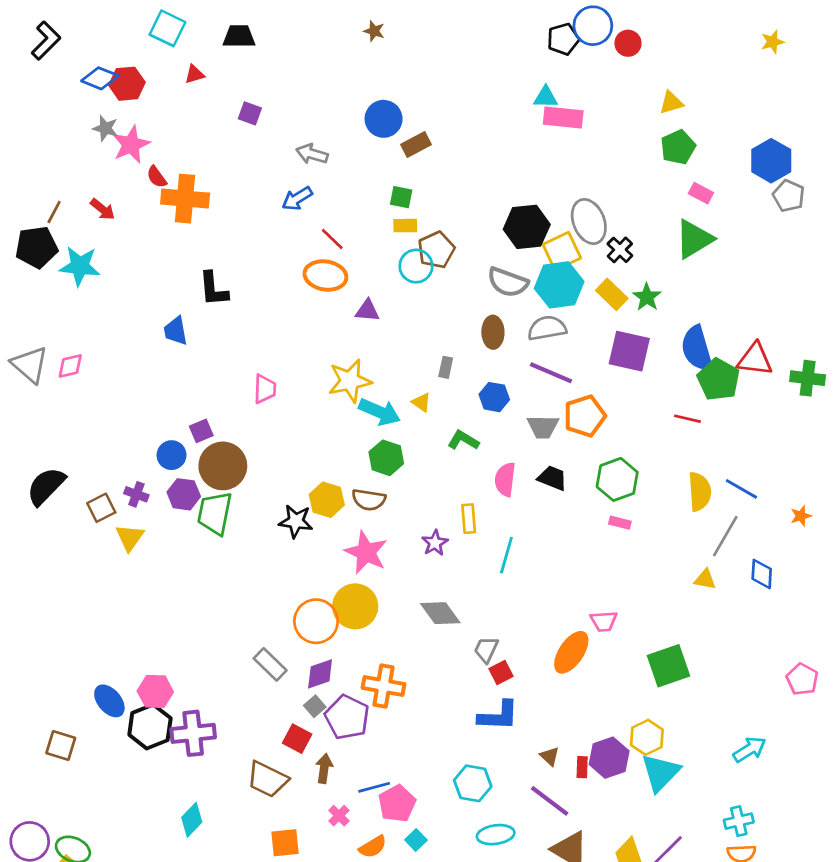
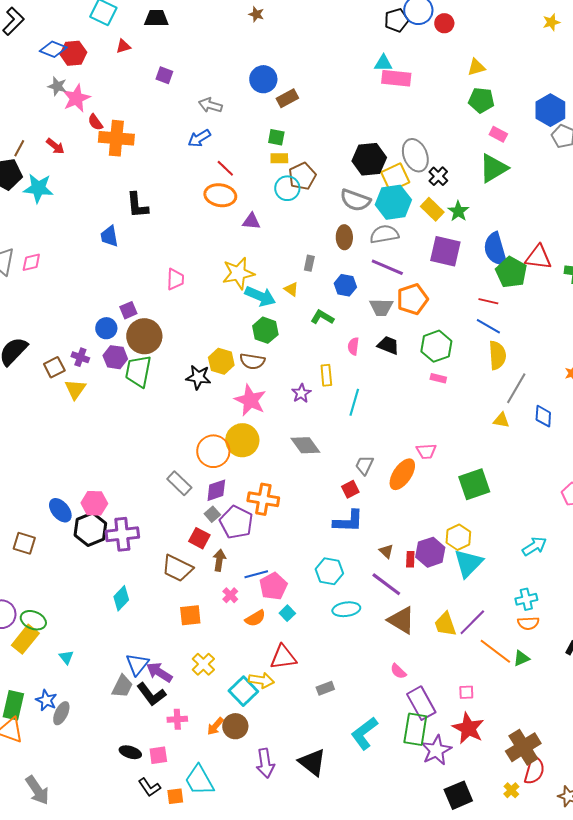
green pentagon: (678, 147) -> (481, 100), turned 30
pink semicircle: (505, 479) -> (353, 346), size x0.7
blue line: (741, 489) -> (488, 326), moved
gray trapezoid: (486, 650) -> (364, 465), moved

